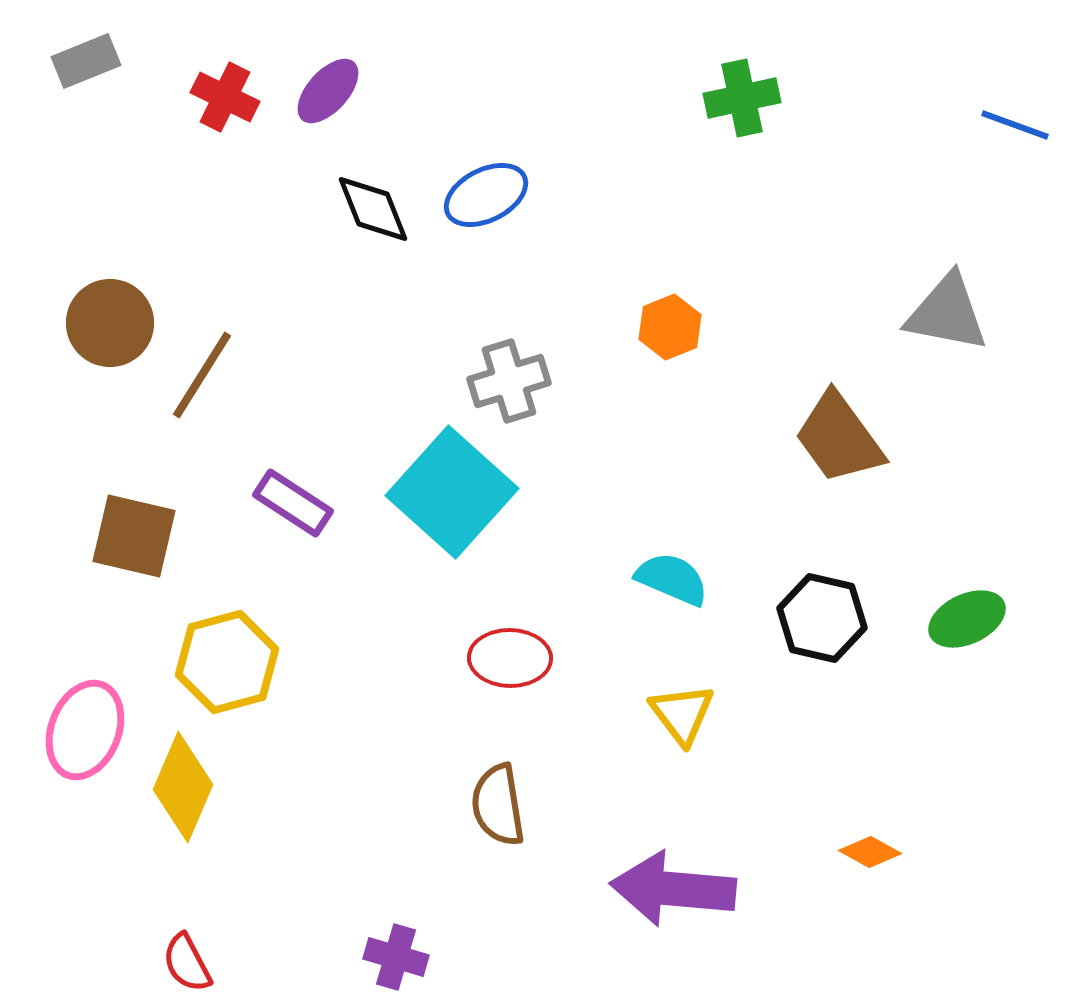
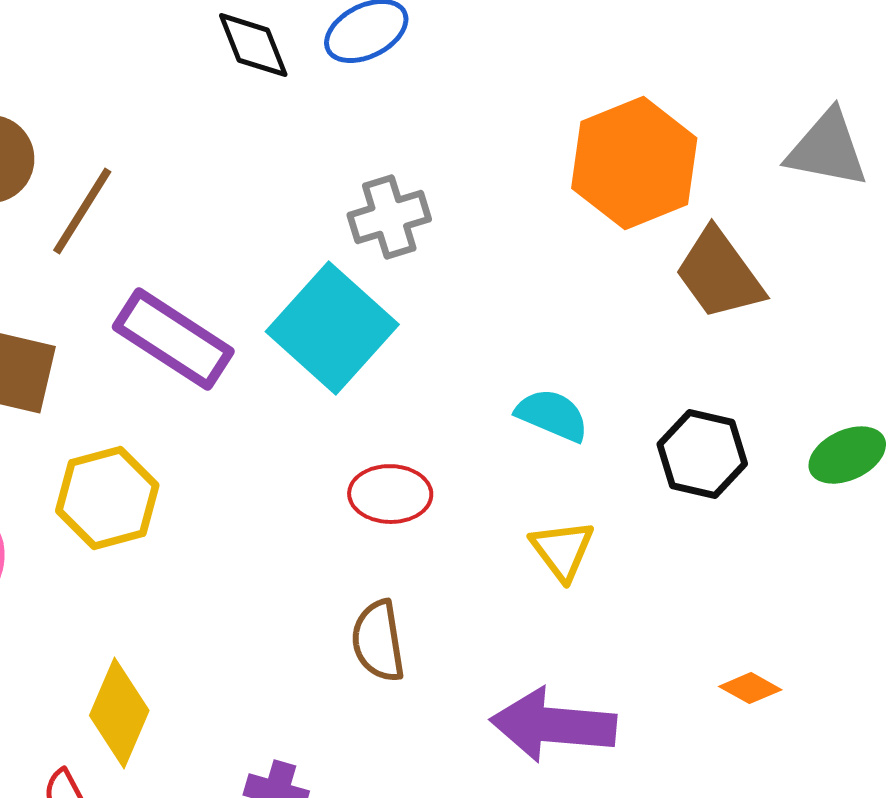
orange hexagon: (670, 327) -> (634, 163), moved, size x2.0
purple rectangle: (293, 503) -> (173, 339), size x1.5
yellow diamond: (183, 787) -> (119, 713), moved

